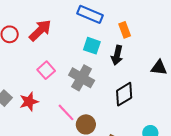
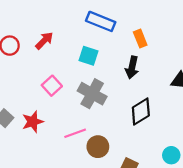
red arrow: (40, 30) -> (44, 41), size x0.7
cyan square: (92, 46) -> (89, 56), moved
pink line: (66, 112) -> (75, 133), turned -66

